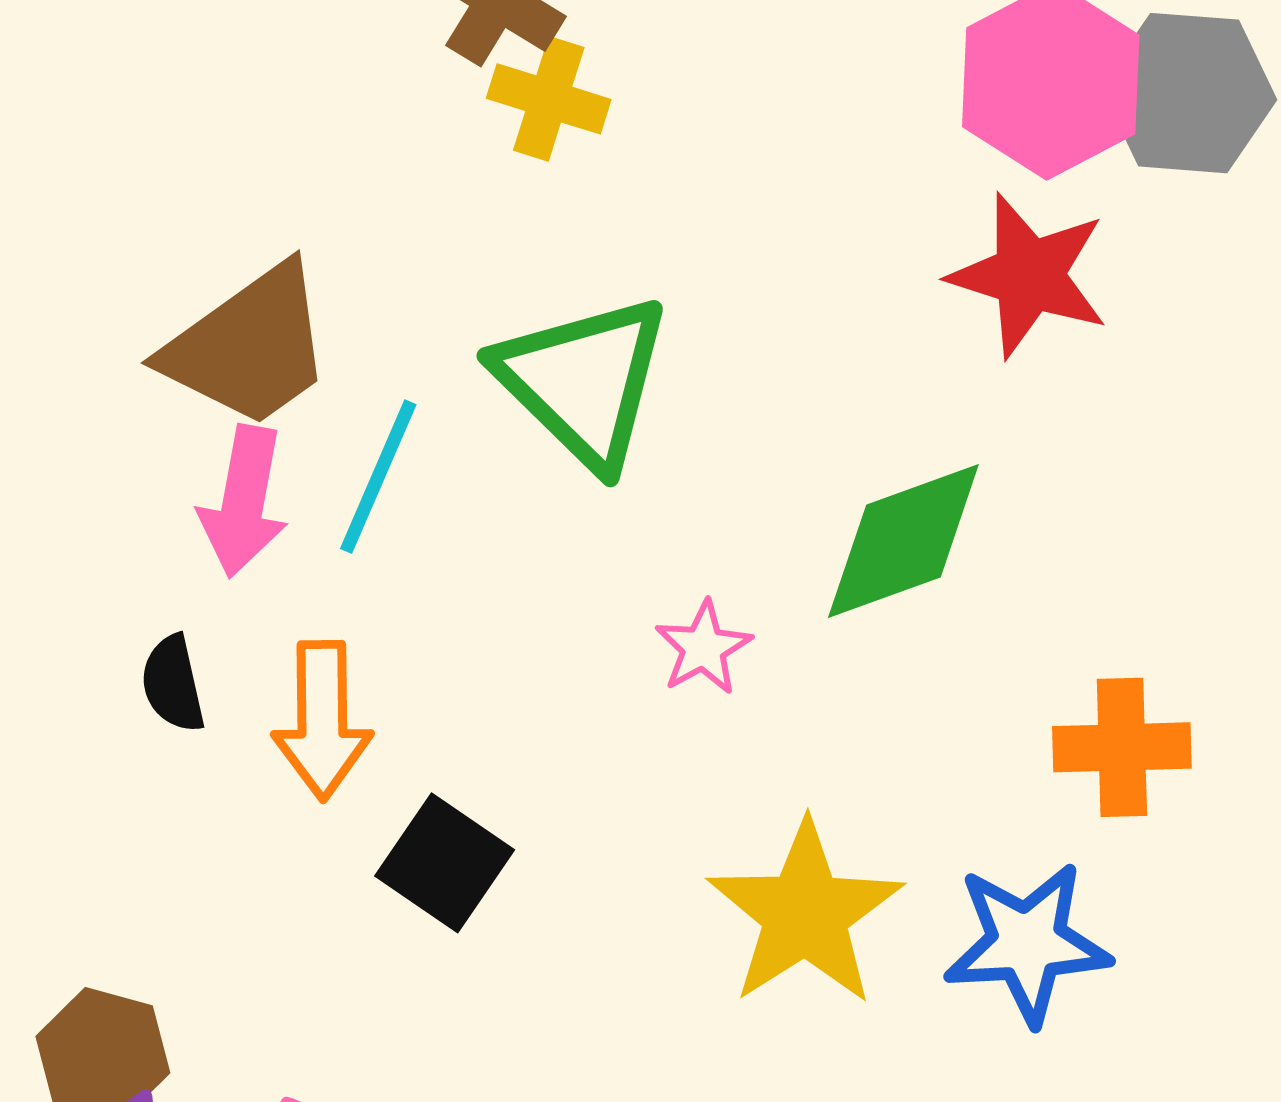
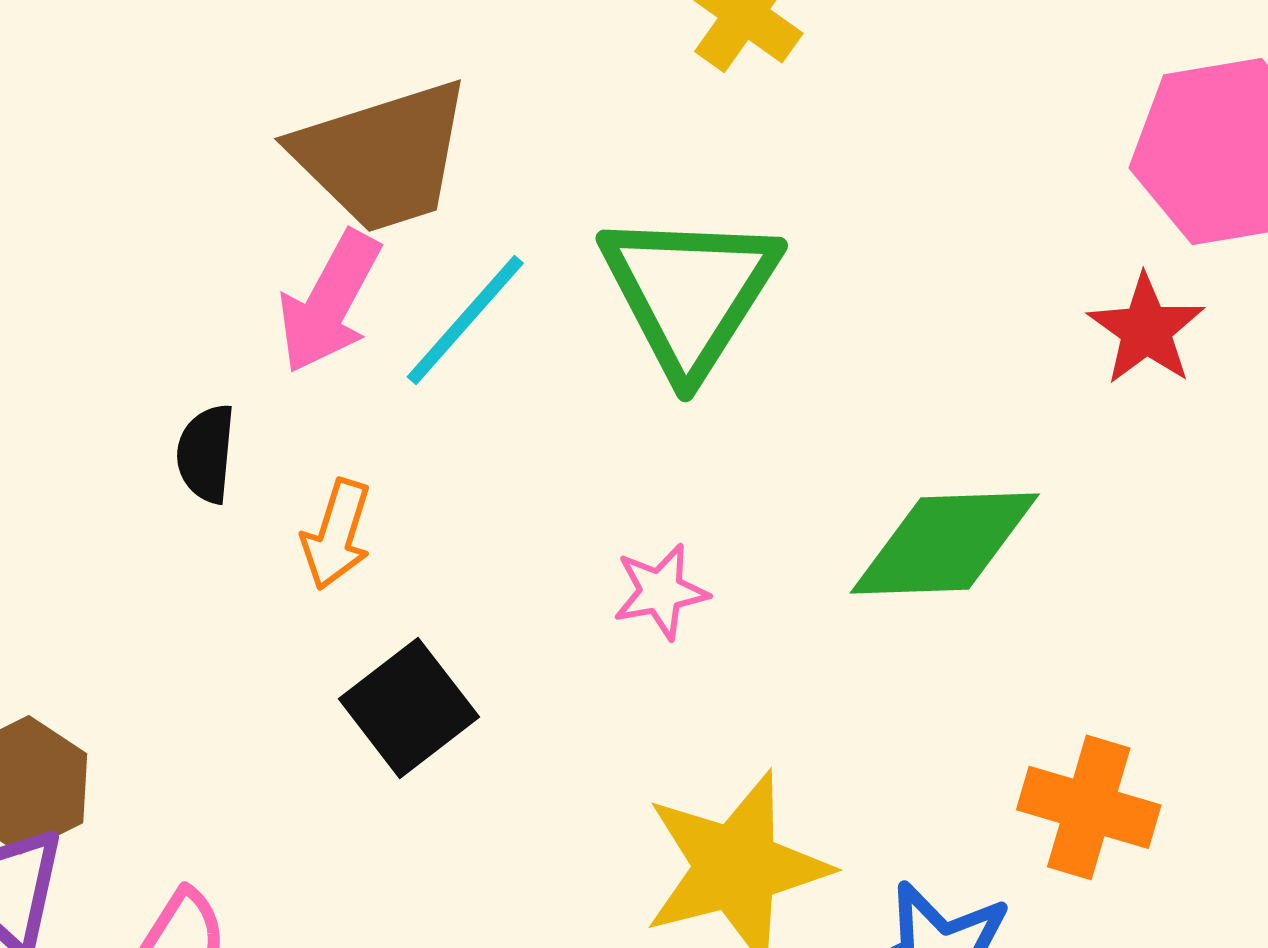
red star: (1029, 275) -> (1146, 330), size x0.7
pink star: (703, 648) -> (661, 591), moved
orange arrow: (322, 720) -> (337, 535), size x0.7

